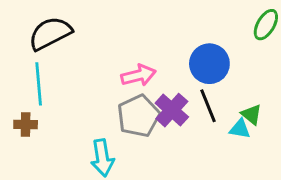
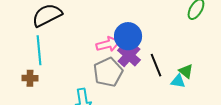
blue circle: (209, 64) -> (128, 36), moved
purple cross: (172, 110) -> (129, 55), moved

